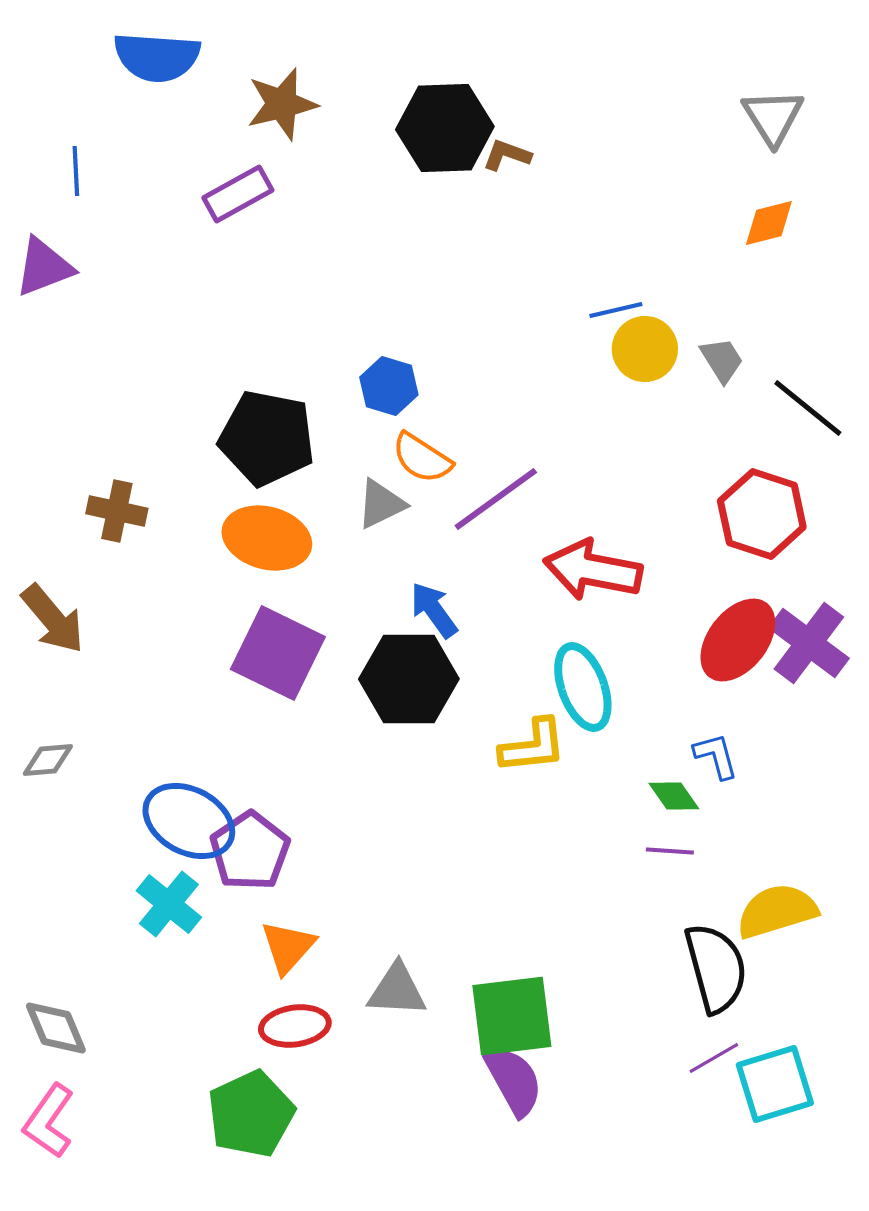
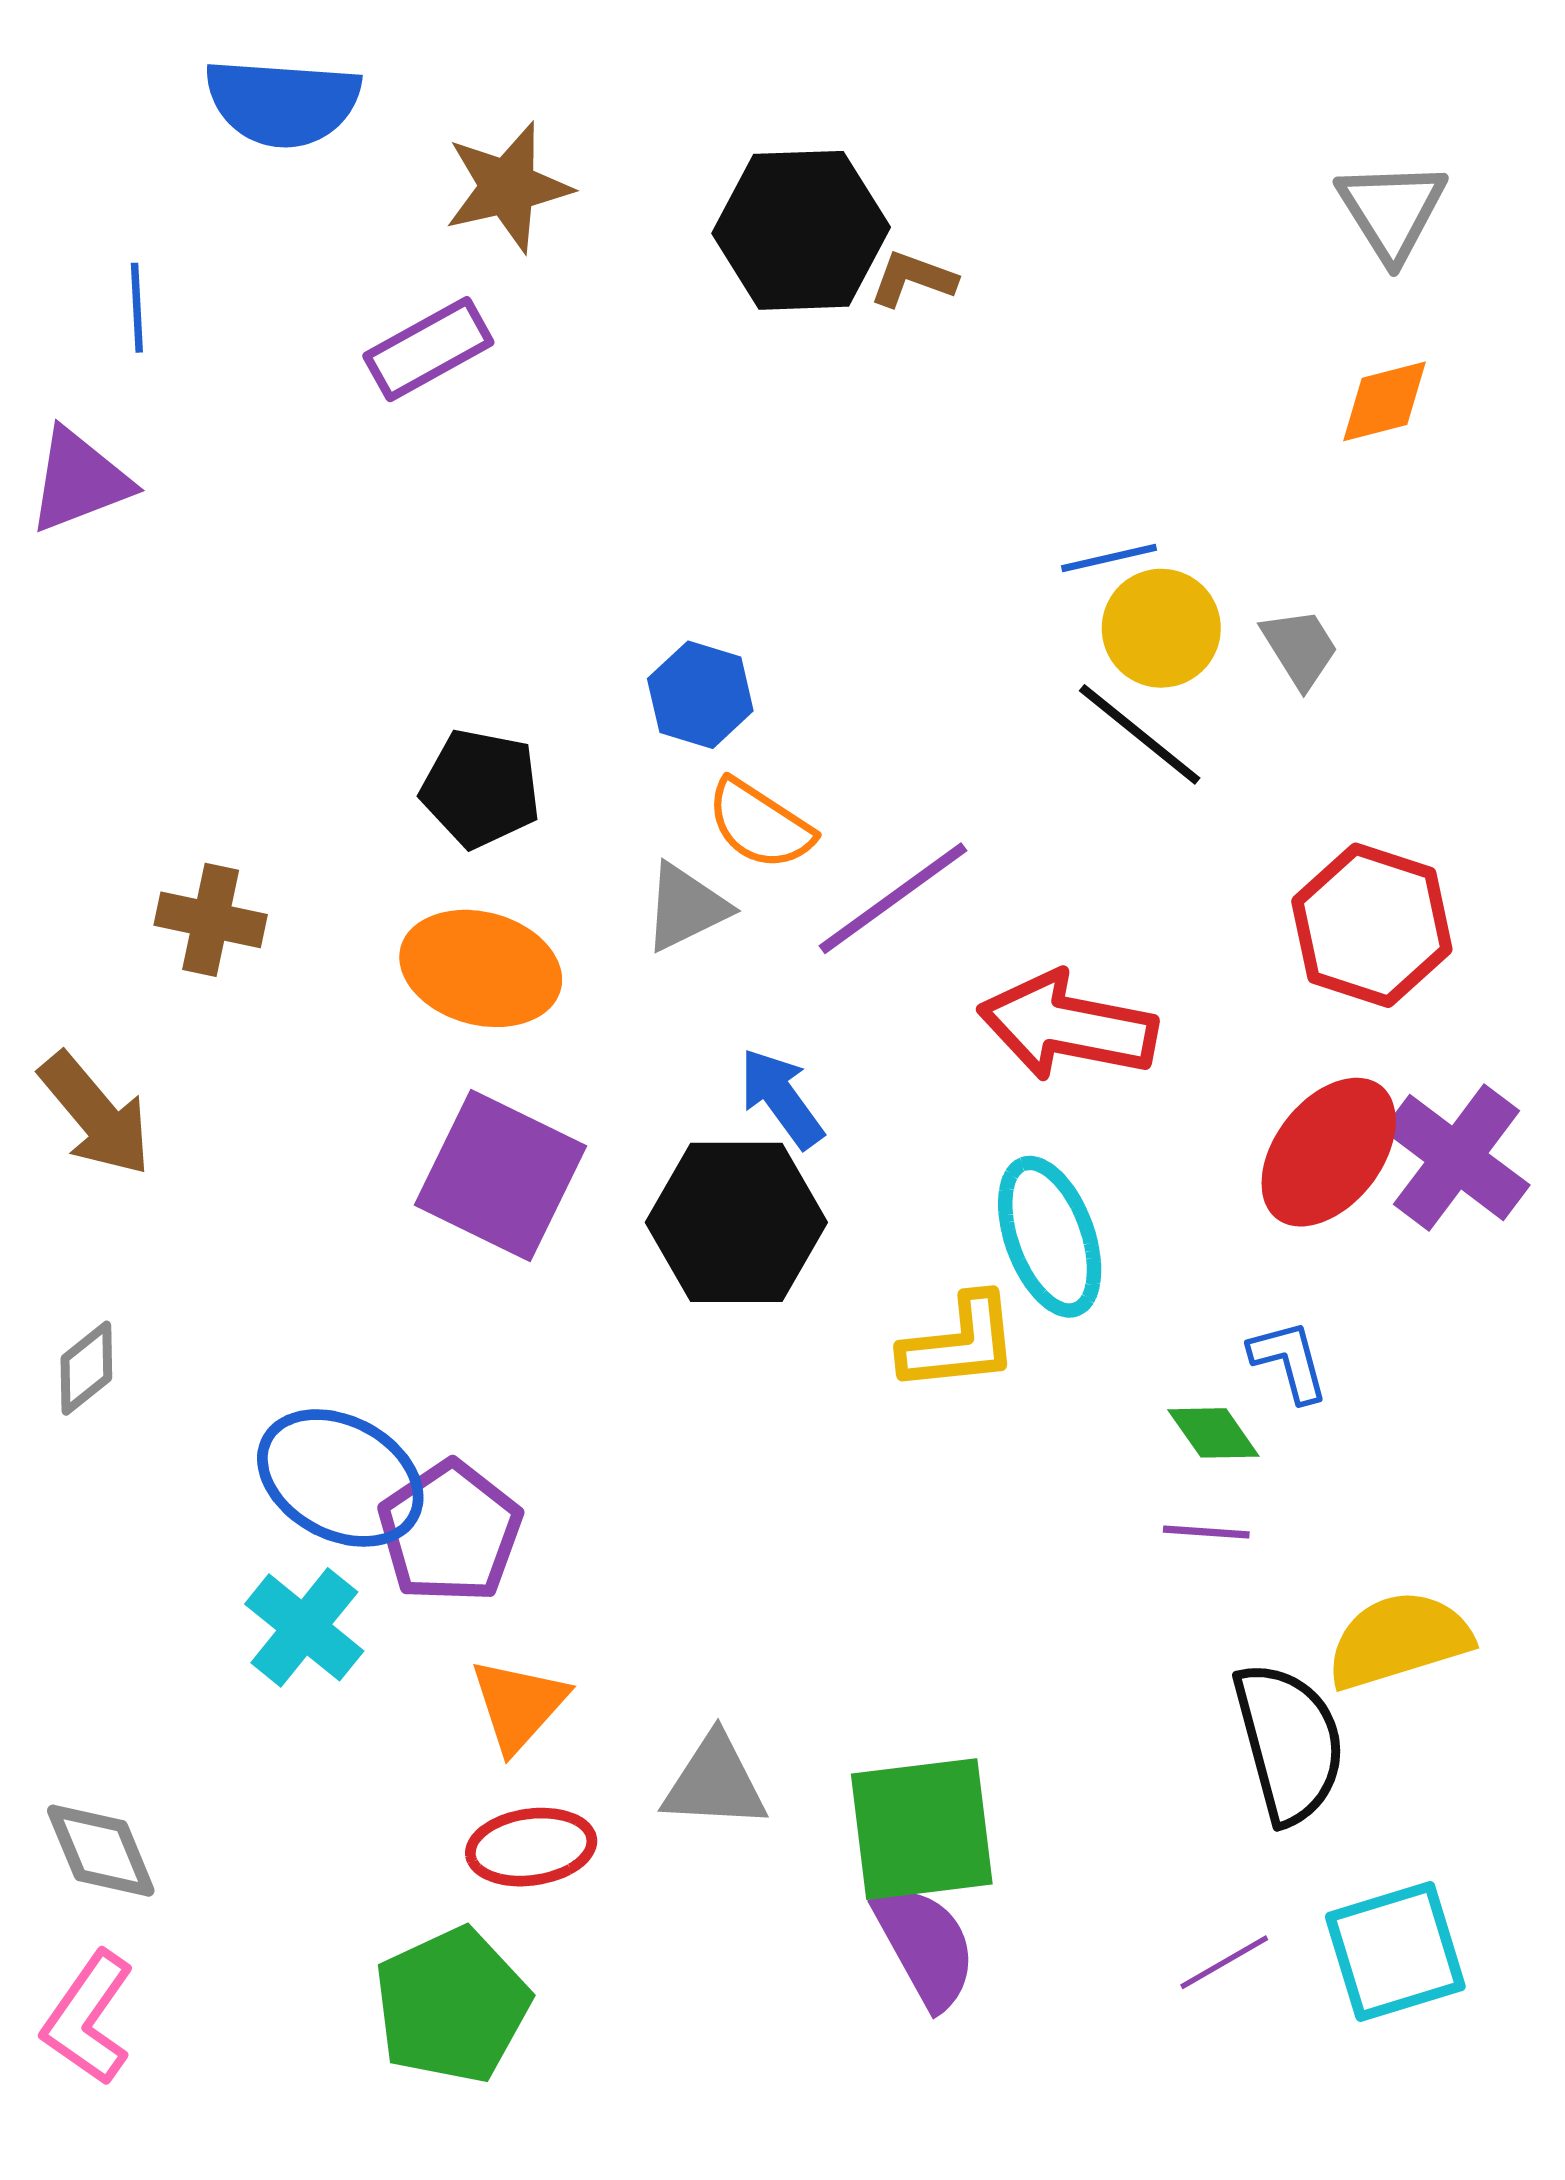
black line: (808, 408) -> (1140, 734), moved
black pentagon: (267, 438) -> (481, 788), size x0.7
gray diamond: (48, 760) -> (86, 1368), turned -34
purple line: (714, 1058) -> (1224, 1962), moved

